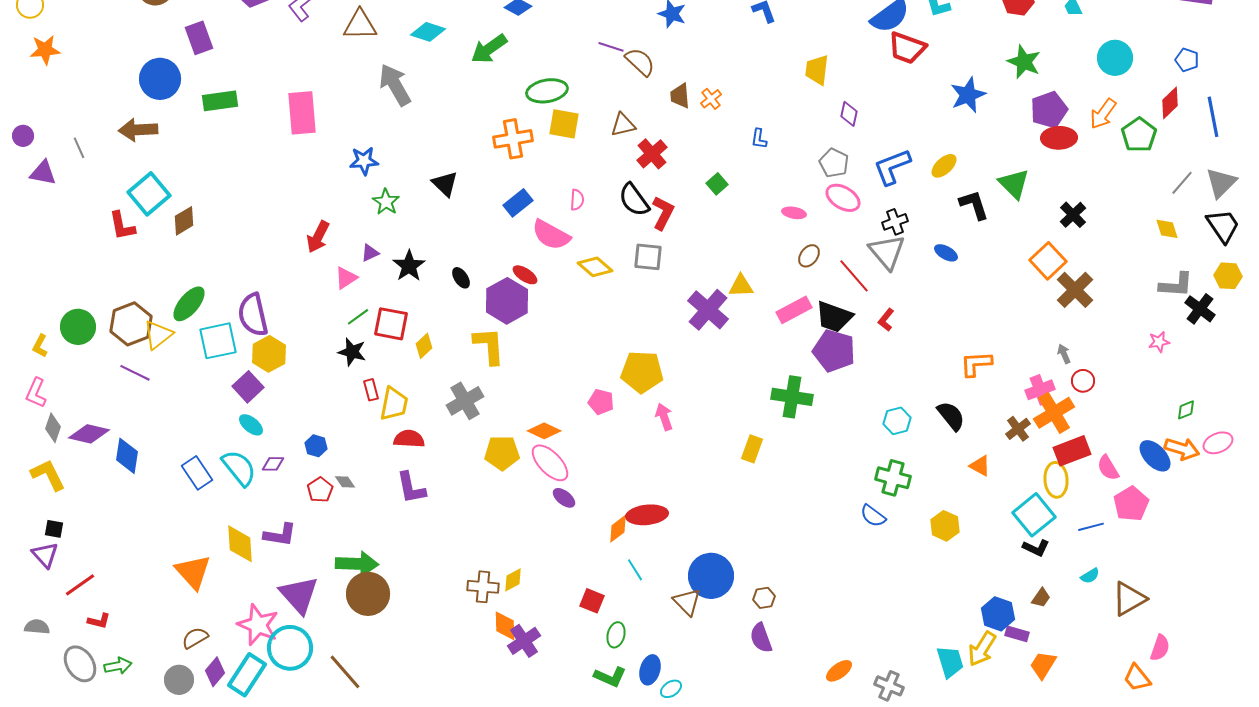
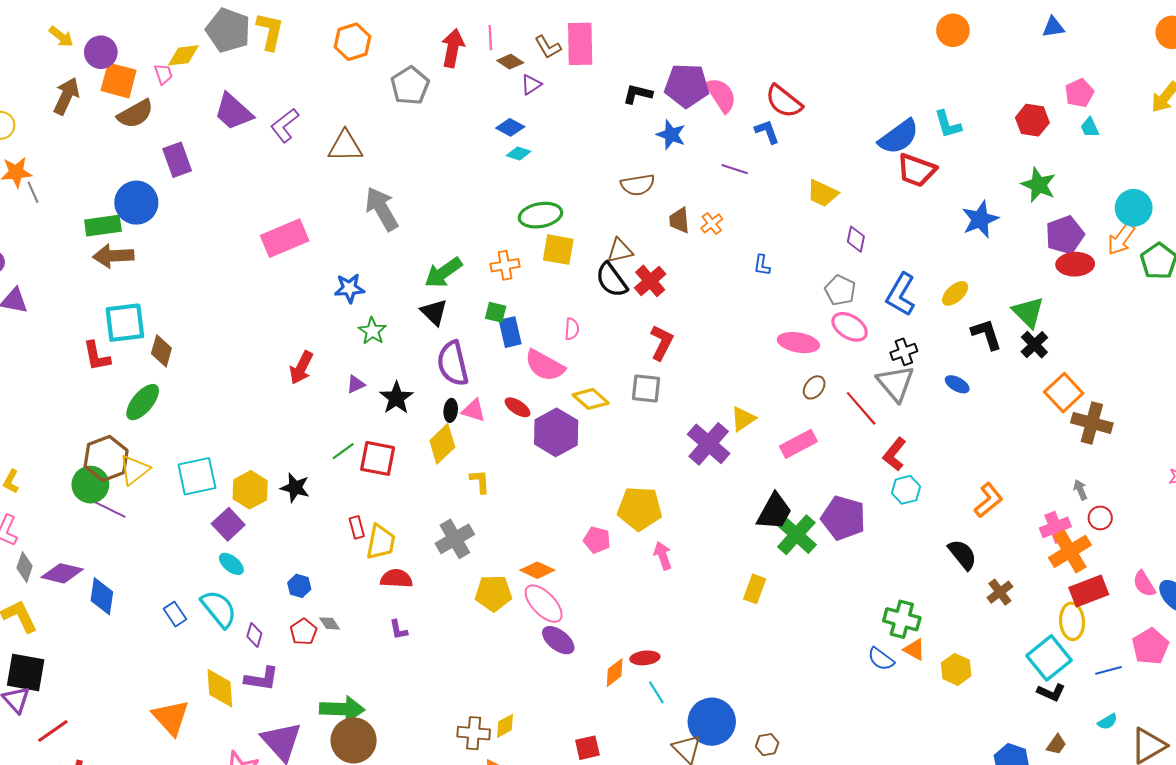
cyan diamond: (428, 32) -> (519, 154), moved, size x0.7
purple line: (611, 47) -> (735, 169), moved
green arrow: (489, 49) -> (443, 273), moved
cyan circle: (1115, 58) -> (1134, 208), moved
brown semicircle: (640, 62) -> (638, 185), turned 128
yellow trapezoid: (817, 70) -> (822, 193), turned -72
green rectangle: (220, 101) -> (103, 226), moved
pink rectangle: (302, 113) -> (285, 238), turned 72
orange cross: (513, 139) -> (505, 265), size x0.7
gray line: (79, 148) -> (33, 192), moved
blue L-shape: (892, 167) -> (901, 294), turned -39
green square: (717, 184) -> (496, 312), moved, turned -35
cyan square: (149, 194) -> (125, 323), turned 33
black semicircle: (634, 200) -> (611, 280), moved
blue rectangle: (518, 203) -> (510, 332), turned -64
pink ellipse: (794, 213) -> (798, 343), size x1.6
black cross: (1073, 215) -> (1034, 345), moved
brown diamond: (184, 221) -> (161, 351), turned -44
pink triangle: (346, 278) -> (474, 410), moved, turned 50
black ellipse: (461, 278) -> (451, 410), turned 40
yellow triangle: (741, 286) -> (743, 419), turned -32
brown cross: (1075, 290) -> (1092, 423), turned -30
purple hexagon: (507, 301) -> (556, 432), moved
green ellipse: (189, 304) -> (143, 402), moved
purple semicircle: (253, 315) -> (453, 363), moved
black trapezoid: (834, 317) -> (774, 512), moved, turned -81
red L-shape: (886, 320) -> (895, 454), size x1.4
green circle: (78, 327) -> (90, 485), moved
yellow diamond: (424, 346) -> (442, 444), moved, size x1.5
yellow L-shape: (489, 346) -> (480, 481), size x0.6
purple pentagon: (834, 351) -> (843, 518), moved
black star: (352, 352) -> (295, 488), moved
orange L-shape: (976, 364) -> (988, 500), turned 144
green cross: (792, 397) -> (796, 535), turned 33
cyan hexagon: (897, 421) -> (906, 490), moved
brown cross: (1018, 429) -> (1000, 592), moved
purple diamond: (273, 464) -> (254, 635), moved, turned -75
orange triangle: (980, 466) -> (914, 650), moved
pink semicircle: (1108, 468) -> (1144, 584), moved
blue rectangle: (197, 473) -> (175, 614), size x0.7
purple L-shape: (411, 488) -> (398, 630), size x0.6
purple ellipse: (564, 498) -> (558, 640), size x1.4
red ellipse: (647, 515) -> (645, 658), size x0.7
black square: (54, 529) -> (26, 673), size x2.0
cyan line: (635, 570) -> (656, 692), moved
red square: (592, 601) -> (587, 748), turned -35

